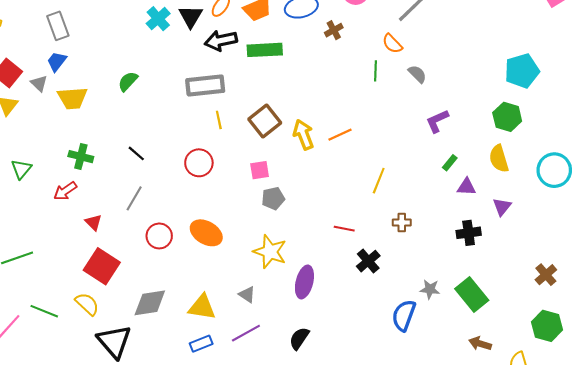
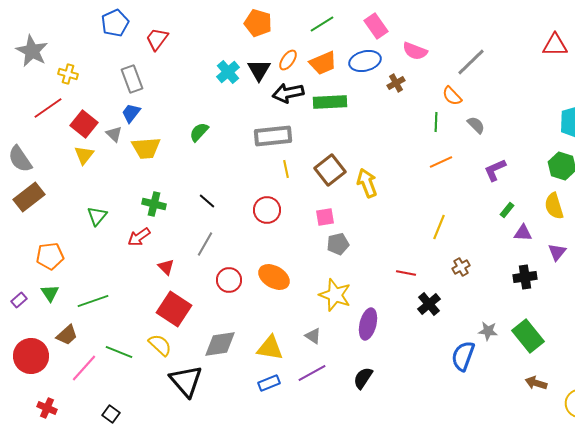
orange line: (340, 135) -> (441, 162), moved
brown cross: (402, 222) -> (461, 267), turned -30

